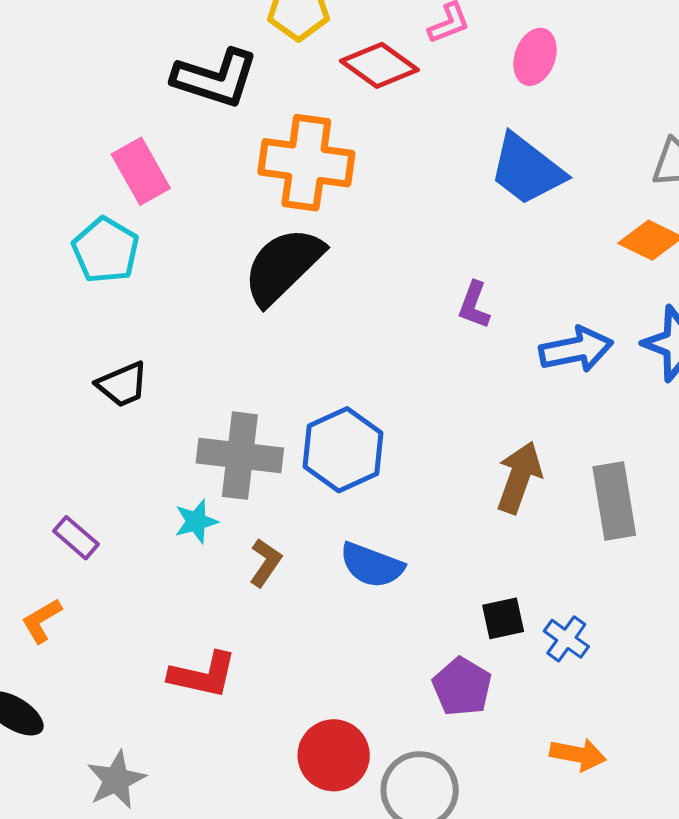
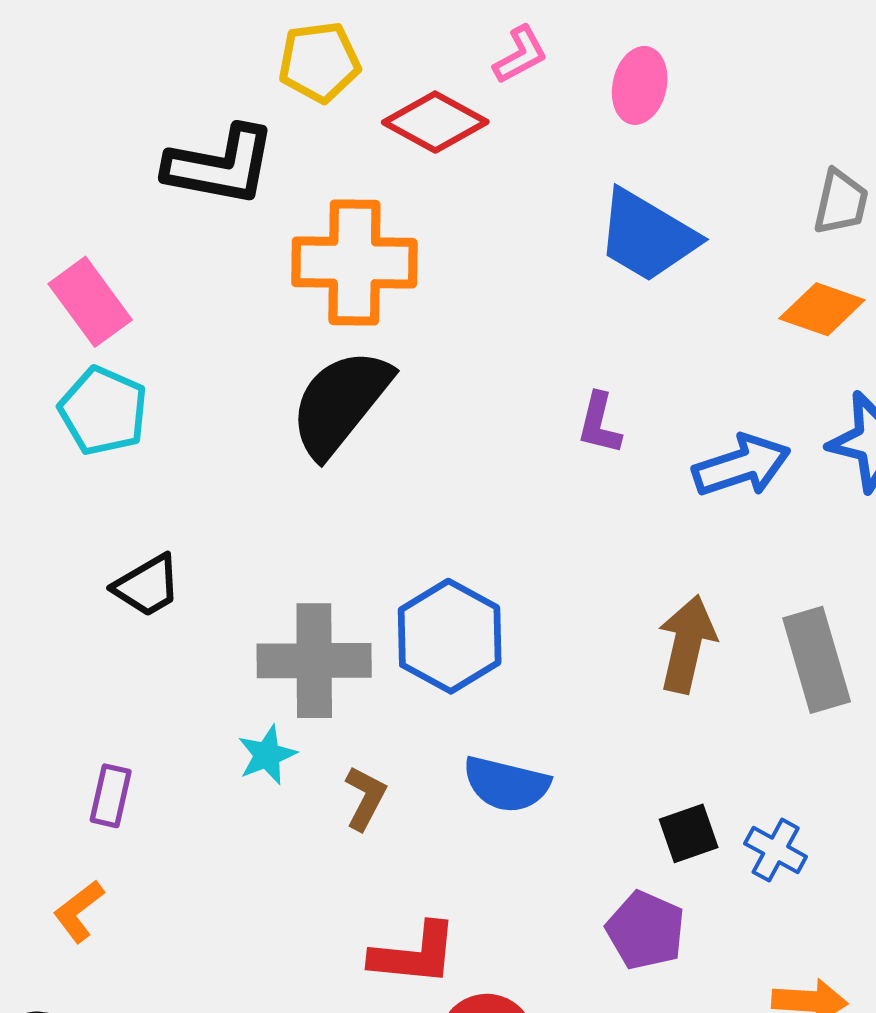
pink rectangle: (141, 171) -> (90, 302), moved
purple rectangle: (76, 538) -> (111, 796), turned 69
red L-shape: (203, 675) -> (414, 954), moved

